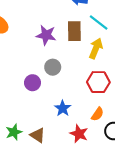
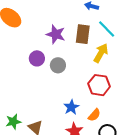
purple circle: (33, 83) -> (37, 58), moved
blue star: (63, 108) -> (71, 107), moved

